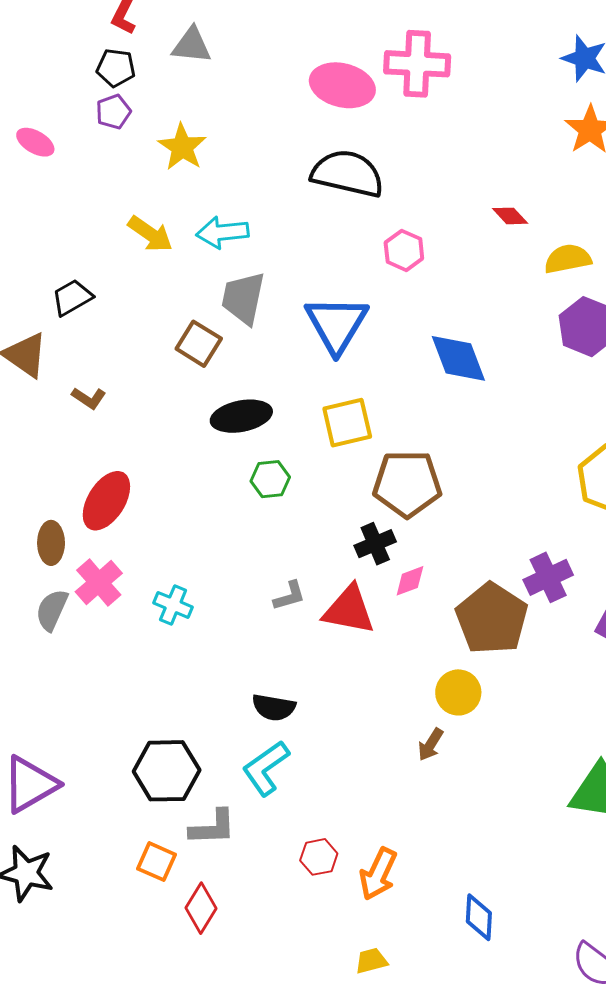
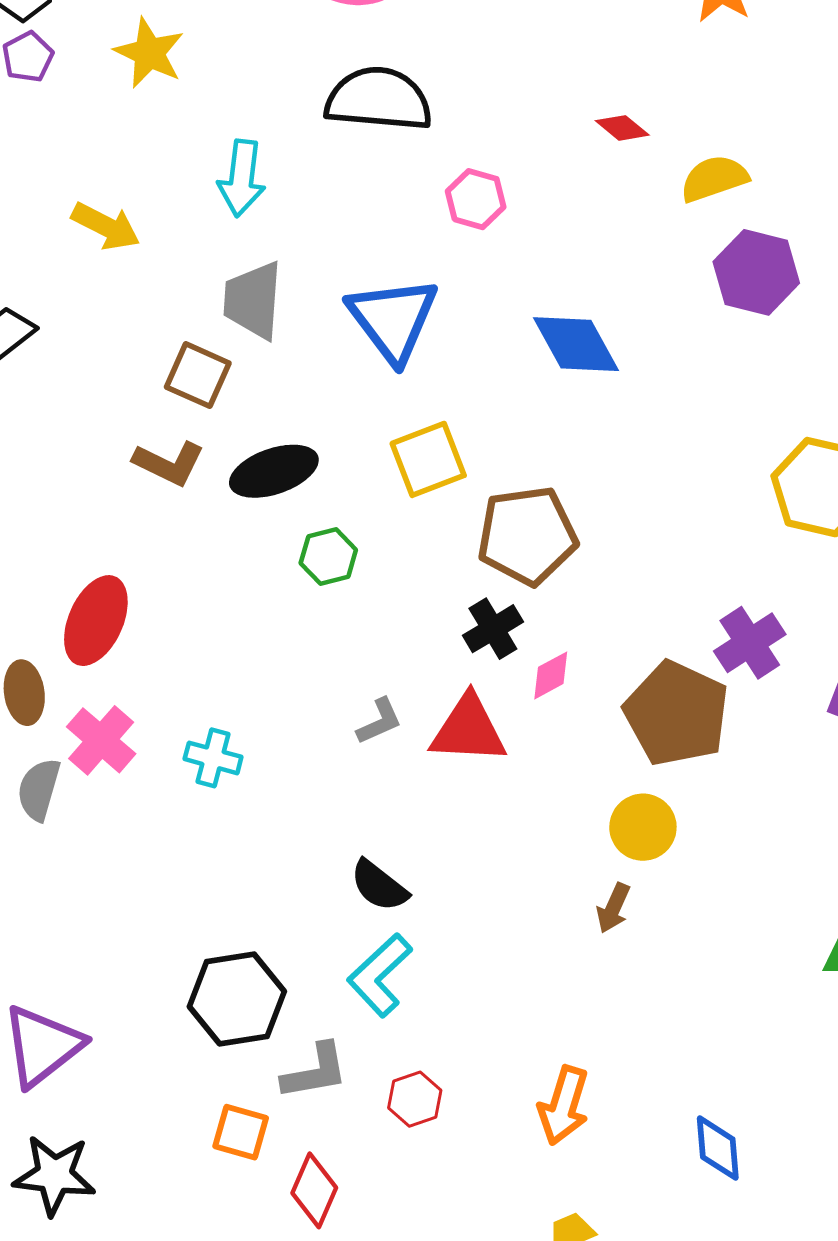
yellow star: (182, 147) -> (149, 53), moved
cyan arrow: (222, 232) -> (242, 178), moved, turned -69
brown L-shape: (89, 398) -> (169, 463), moved, size x1.4
black semicircle: (274, 707) -> (379, 886), turned 36
red hexagon: (319, 857) -> (415, 1099), moved

